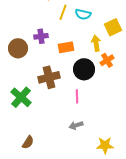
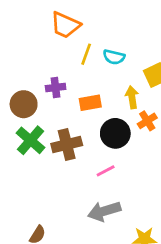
pink line: (77, 96) -> (106, 171), turned 64
green cross: (21, 97) -> (31, 140), moved
gray arrow: (76, 125) -> (104, 211), size x1.6

